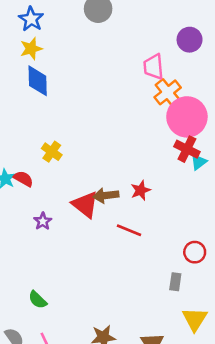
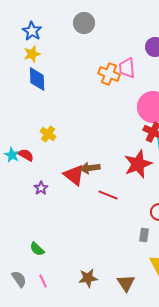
orange cross: (168, 92) -> (109, 74), moved, turned -30
red star: (141, 190) -> (138, 164), moved, size x1.8

